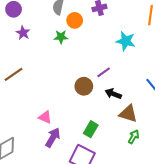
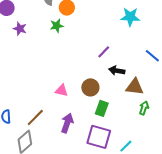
cyan star: (126, 41) -> (130, 17), moved
brown line: (13, 74) -> (35, 117), moved
brown circle: (84, 86) -> (90, 87), moved
pink triangle: (45, 117) -> (62, 91), moved

